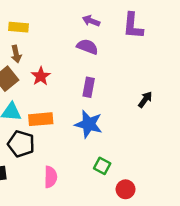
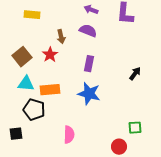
brown arrow: (16, 54) -> (61, 37), moved
green square: (102, 166) -> (135, 128), moved, turned -32
pink semicircle: (51, 177) -> (69, 135), moved

